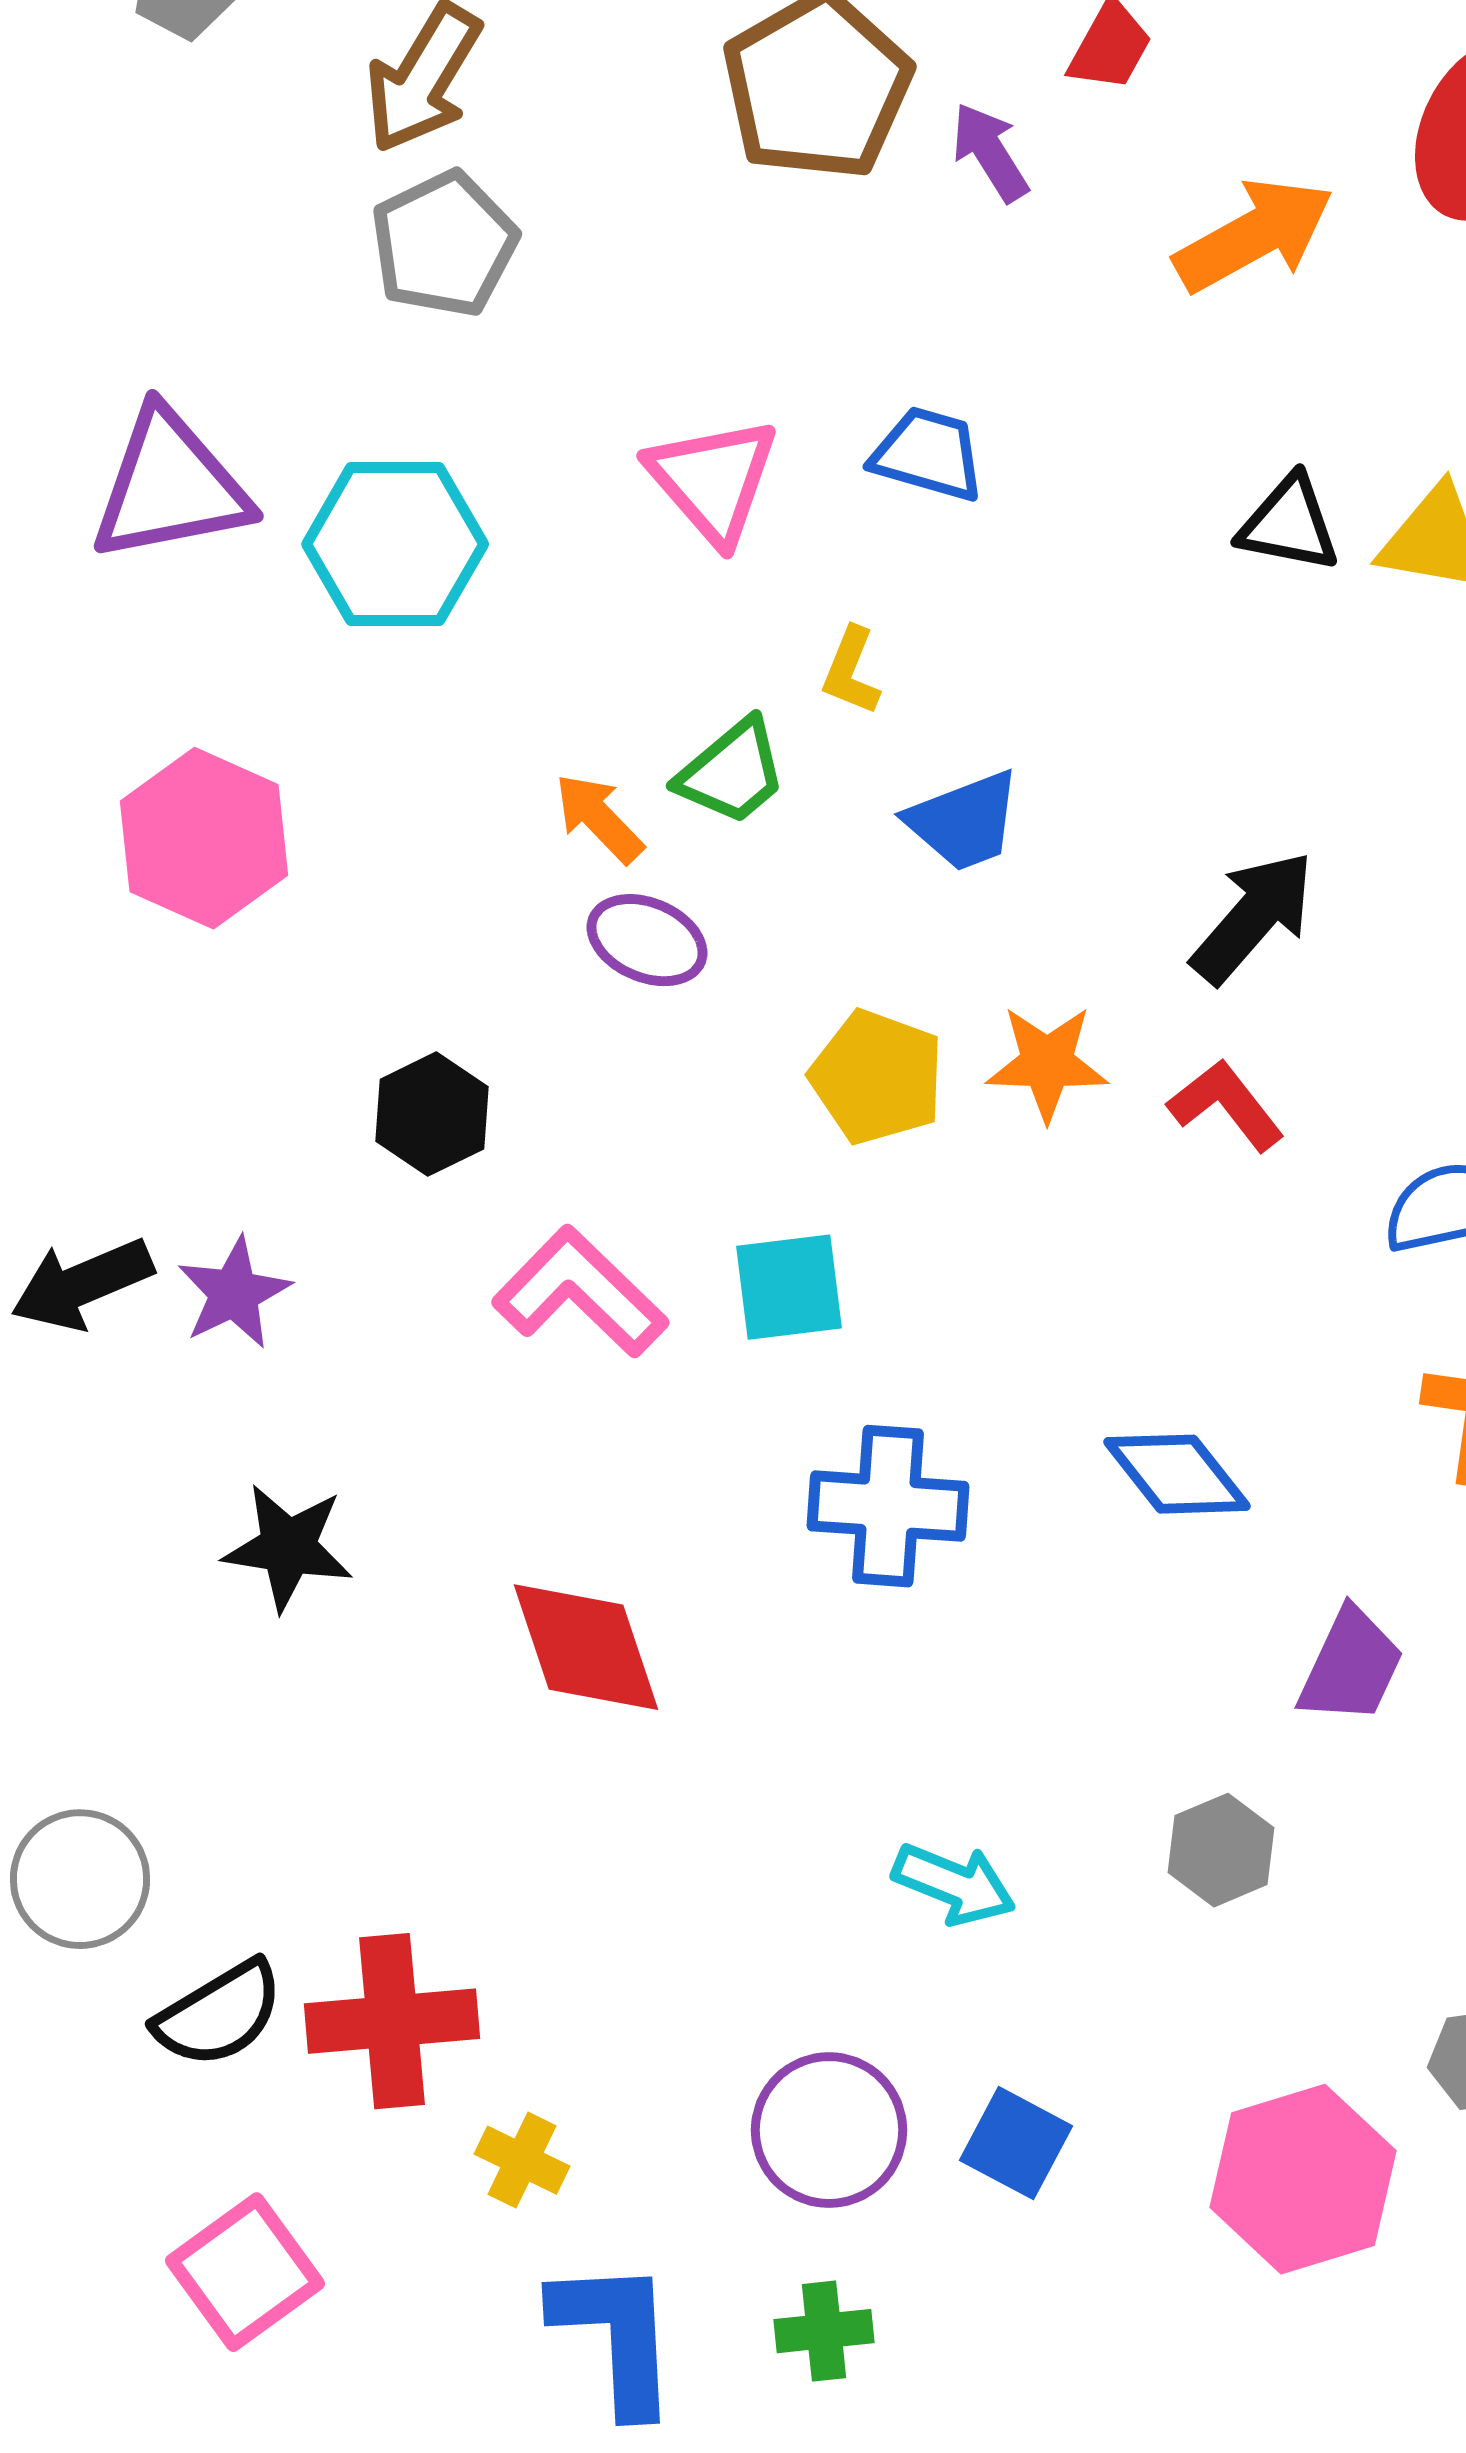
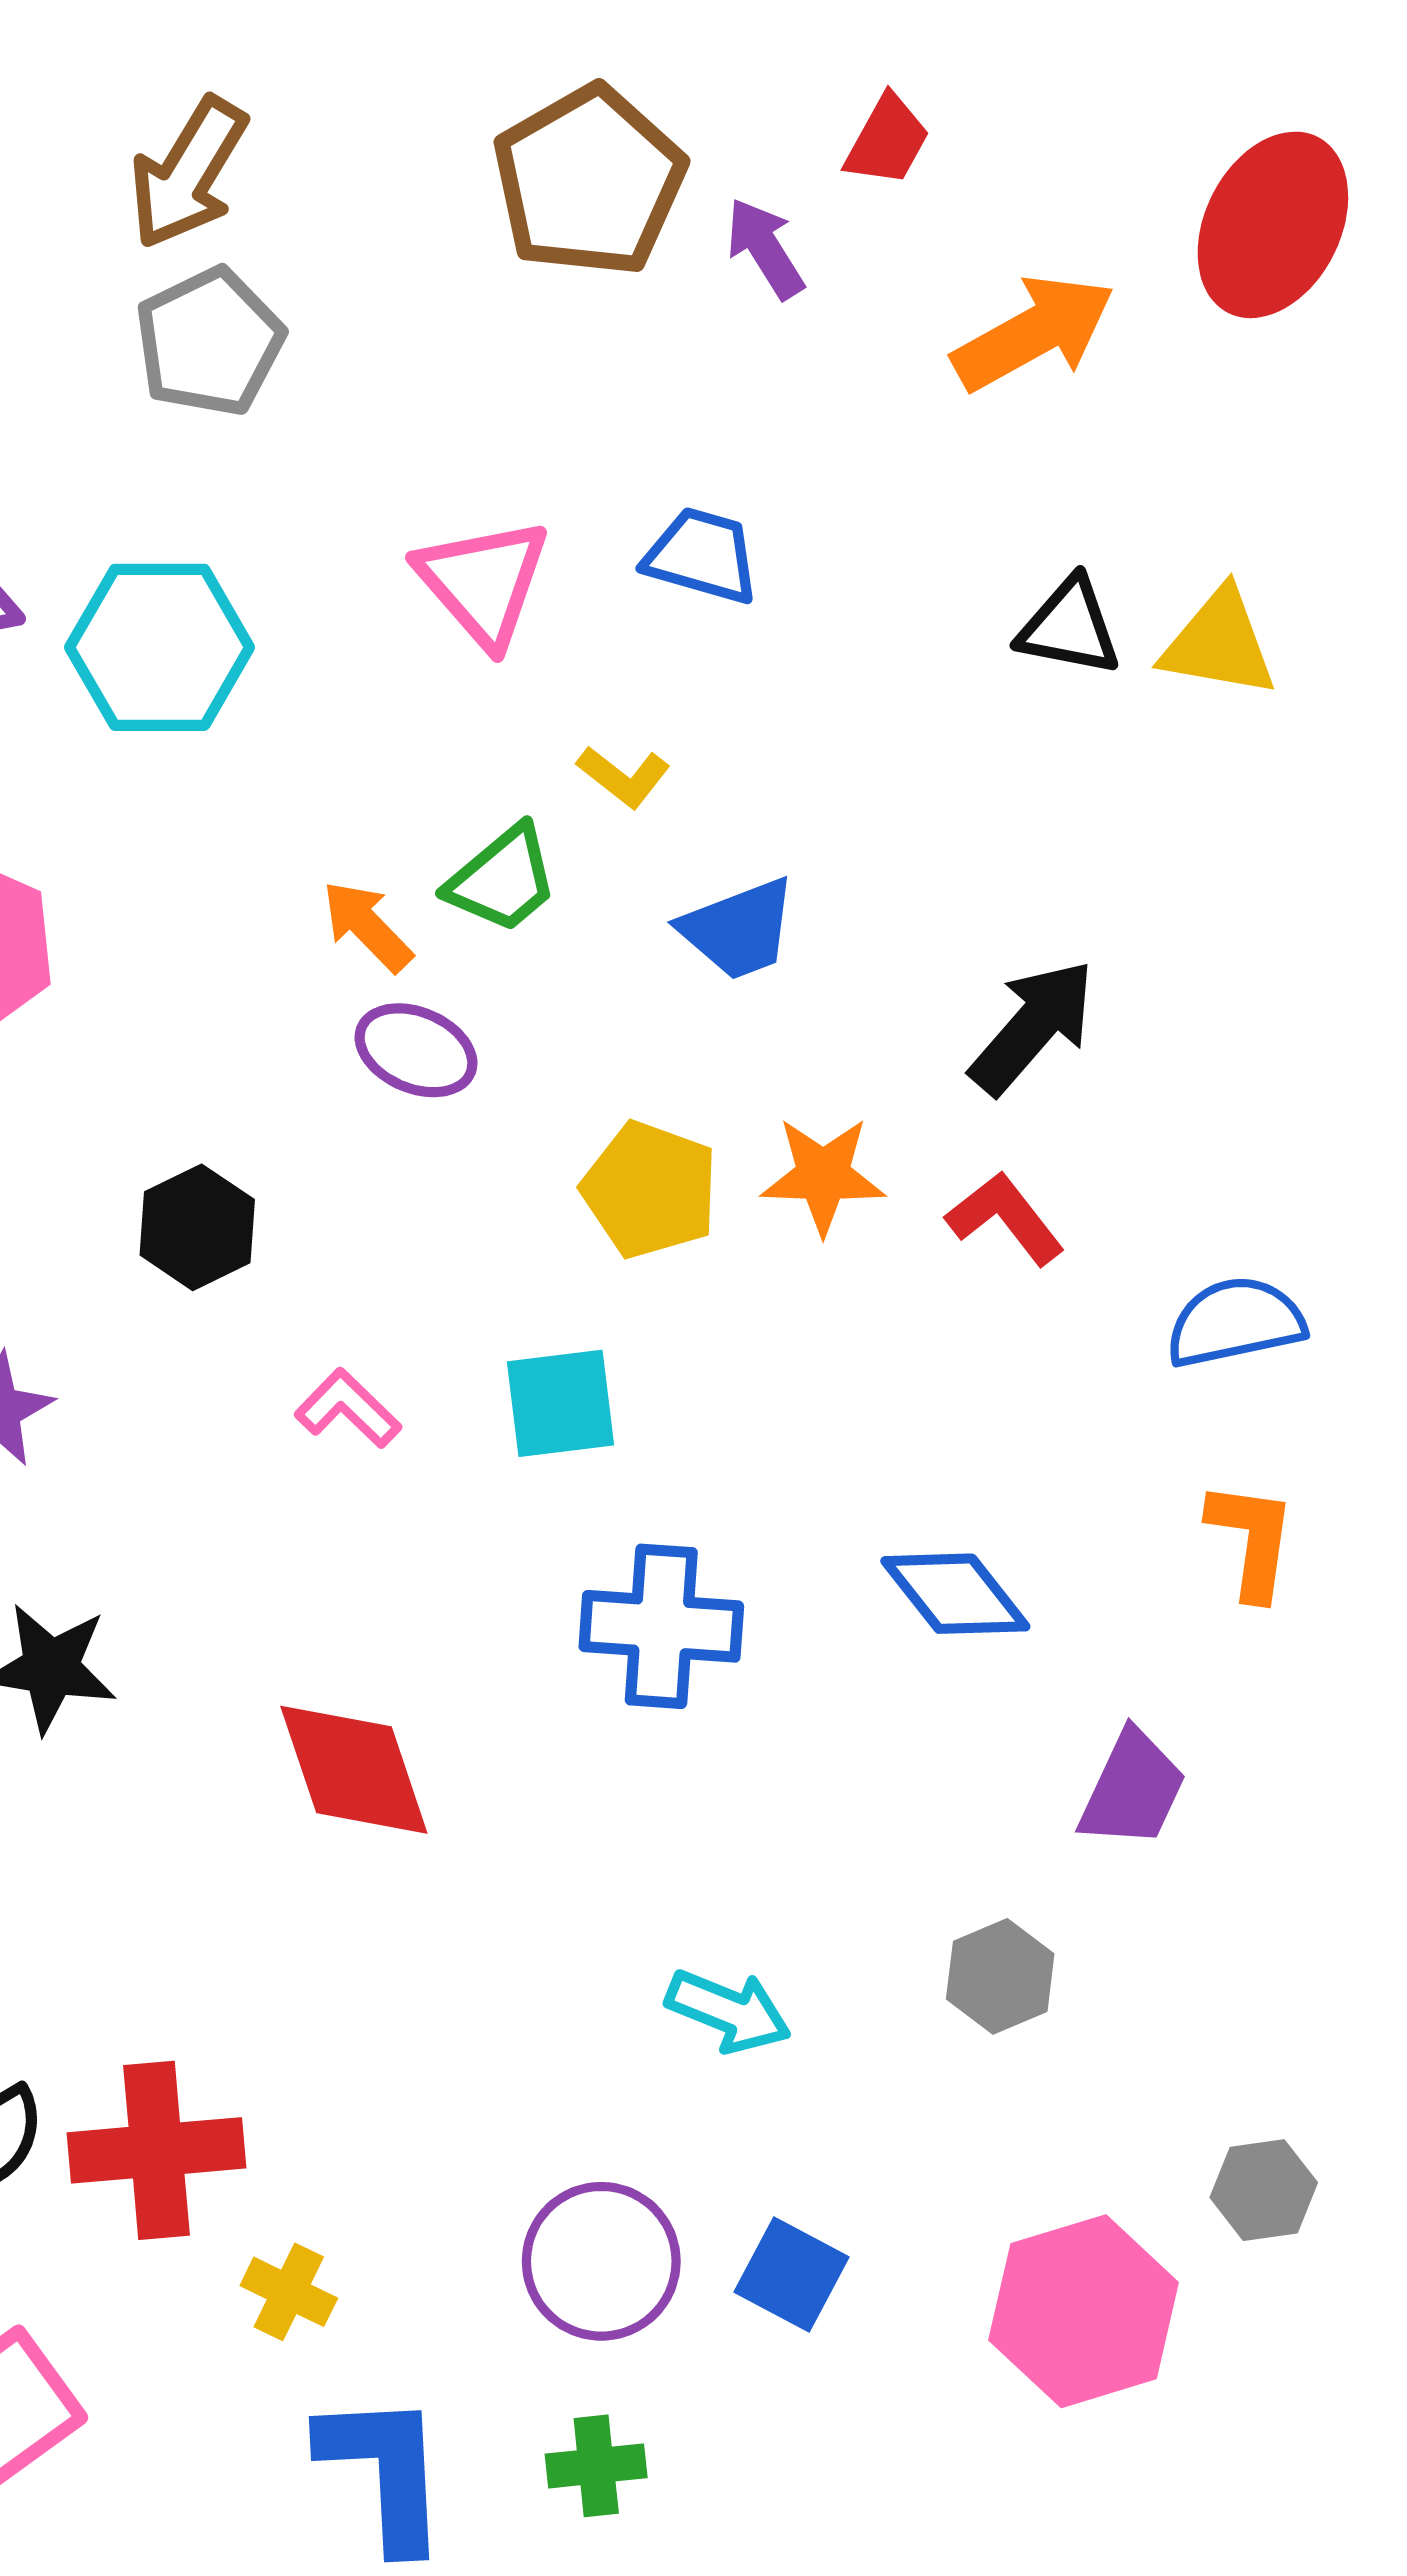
yellow L-shape: (851, 671) -> (624, 777), turned -74
pink L-shape: (580, 1292) -> (348, 1408), size x0.6

